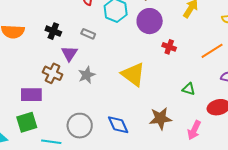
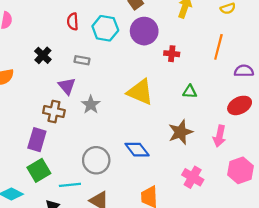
black cross: (53, 31) -> (43, 55), moved, turned 35
orange line: (212, 51) -> (218, 47), turned -30
green triangle: (189, 89) -> (190, 92), moved
purple rectangle: (31, 95) -> (37, 140), turned -60

